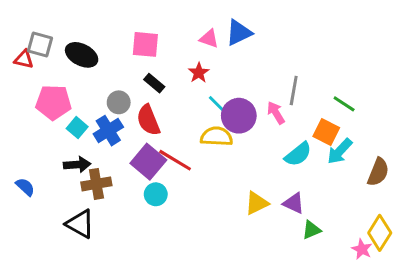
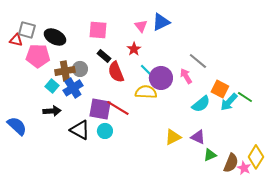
pink triangle: (209, 39) -> (141, 26), turned 32
gray line: (294, 90) -> (198, 61), turned -60
pink pentagon: (53, 102) -> (38, 56), moved
green line: (344, 104) -> (245, 97), moved
red semicircle: (148, 120) -> (116, 72), moved
purple square: (148, 162) -> (100, 109), turned -30
brown semicircle: (378, 172) -> (231, 163), moved
brown cross: (96, 184) -> (65, 71), moved
blue semicircle: (25, 187) -> (17, 126), size x1.5
black triangle: (80, 224) -> (80, 130), moved

